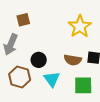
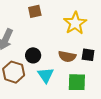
brown square: (23, 20) -> (35, 11), moved

